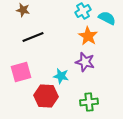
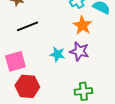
cyan star: (61, 76) -> (57, 54), moved
red hexagon: (46, 96) -> (27, 86), moved

